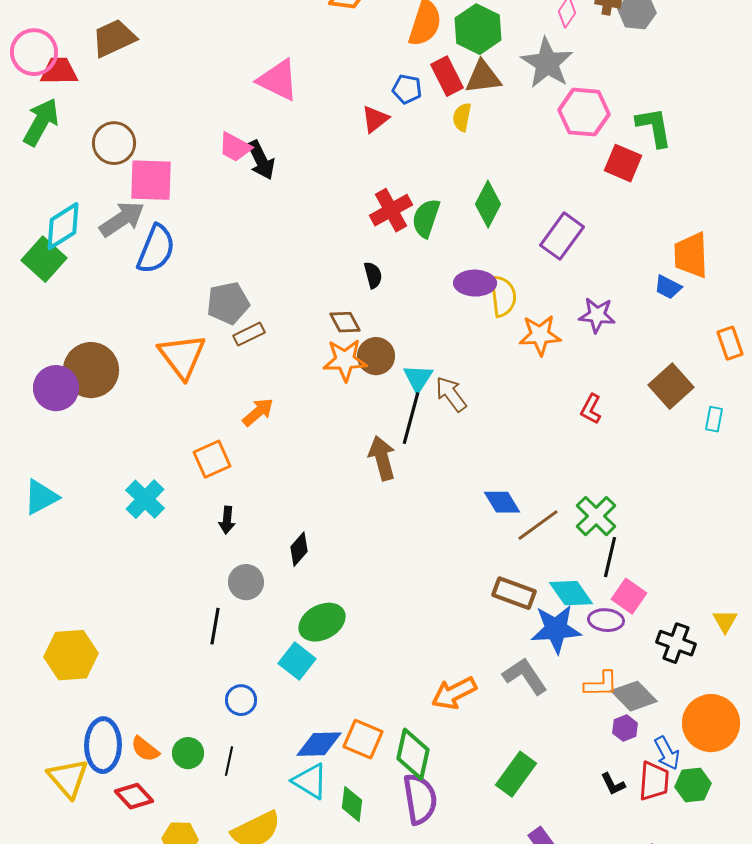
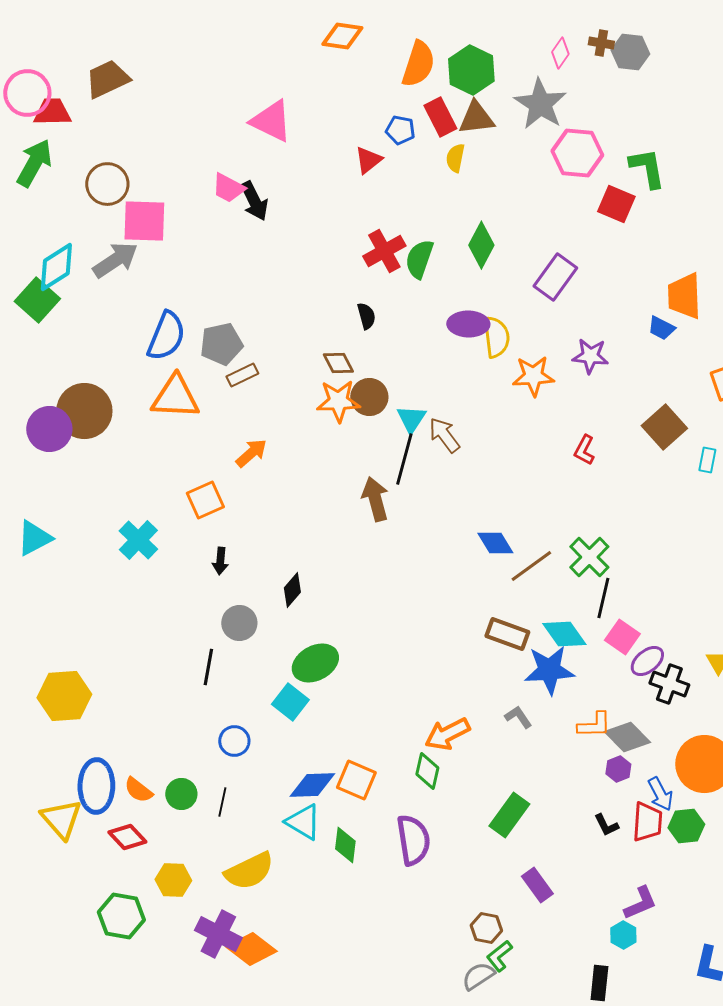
blue semicircle: (156, 249) -> (166, 336), moved
orange triangle: (182, 356) -> (175, 397), turned -50
purple ellipse: (606, 620) -> (647, 661), moved, turned -44
gray L-shape: (525, 676) -> (518, 717), size x0.6
green diamond: (413, 754) -> (427, 771), moved, size x0.7

